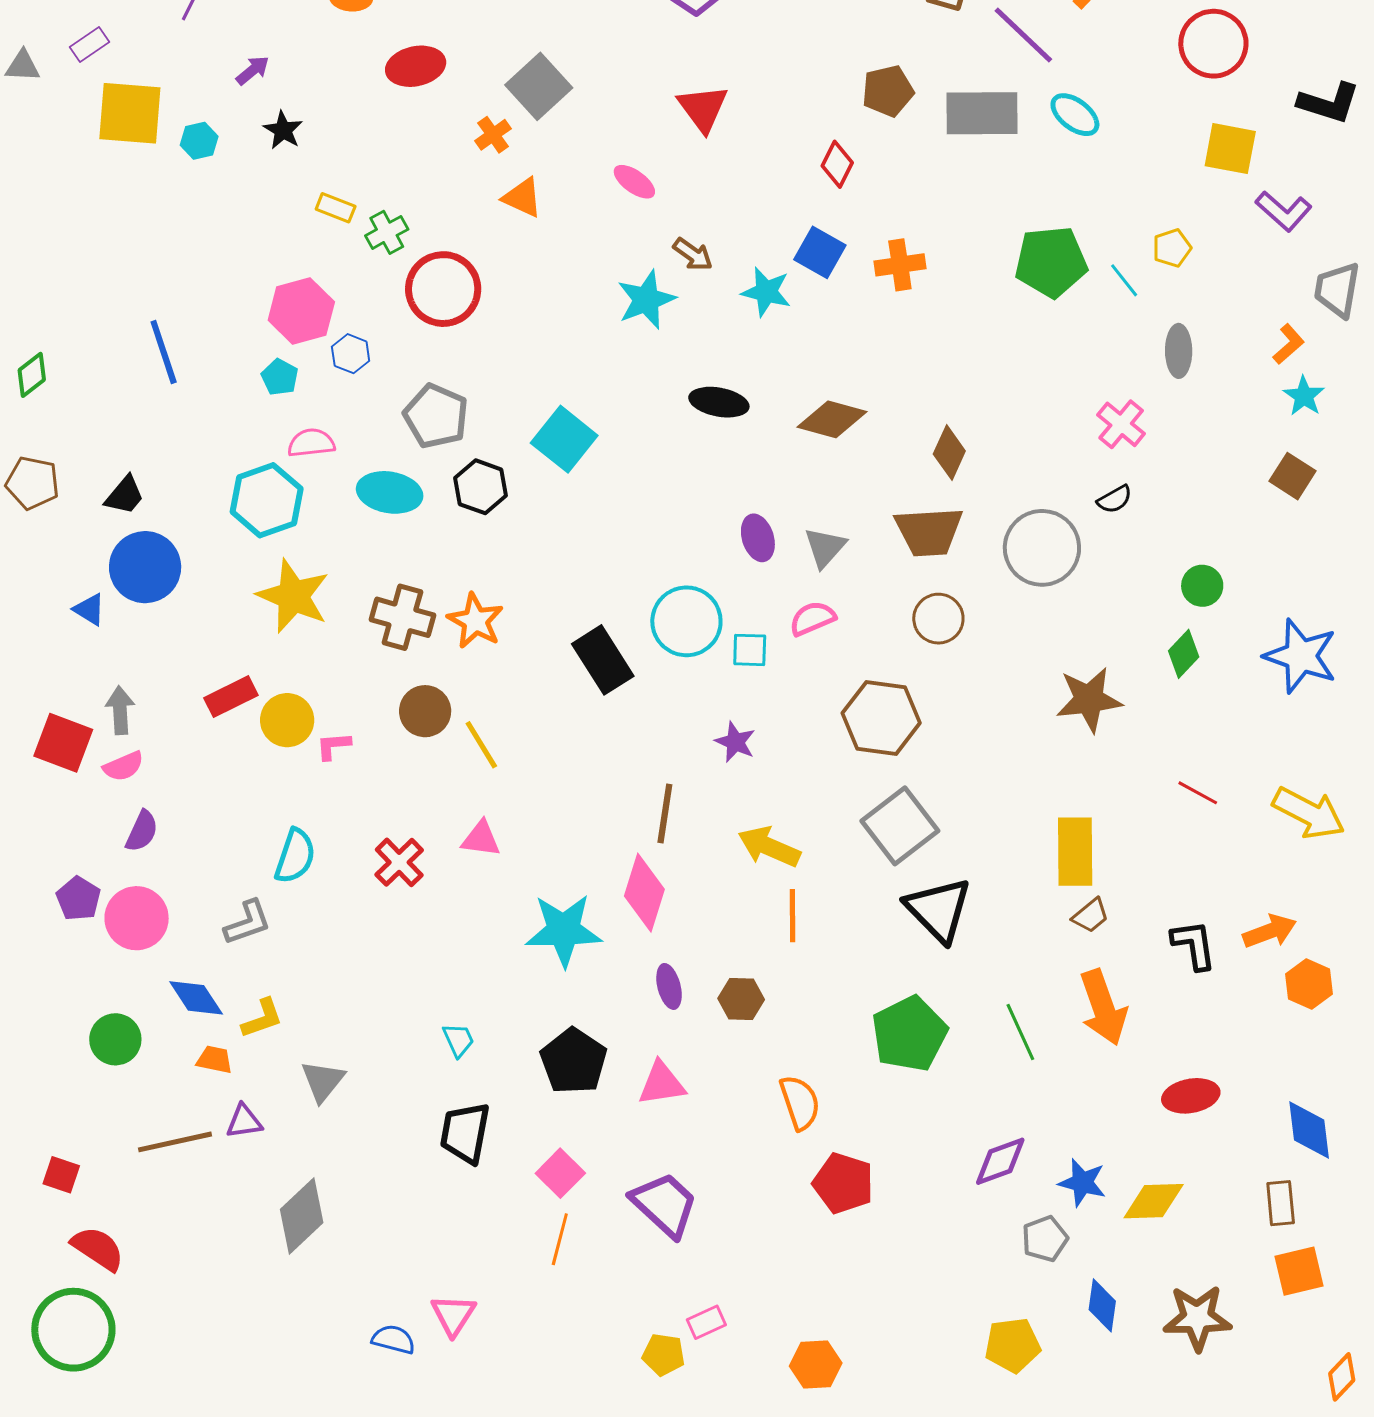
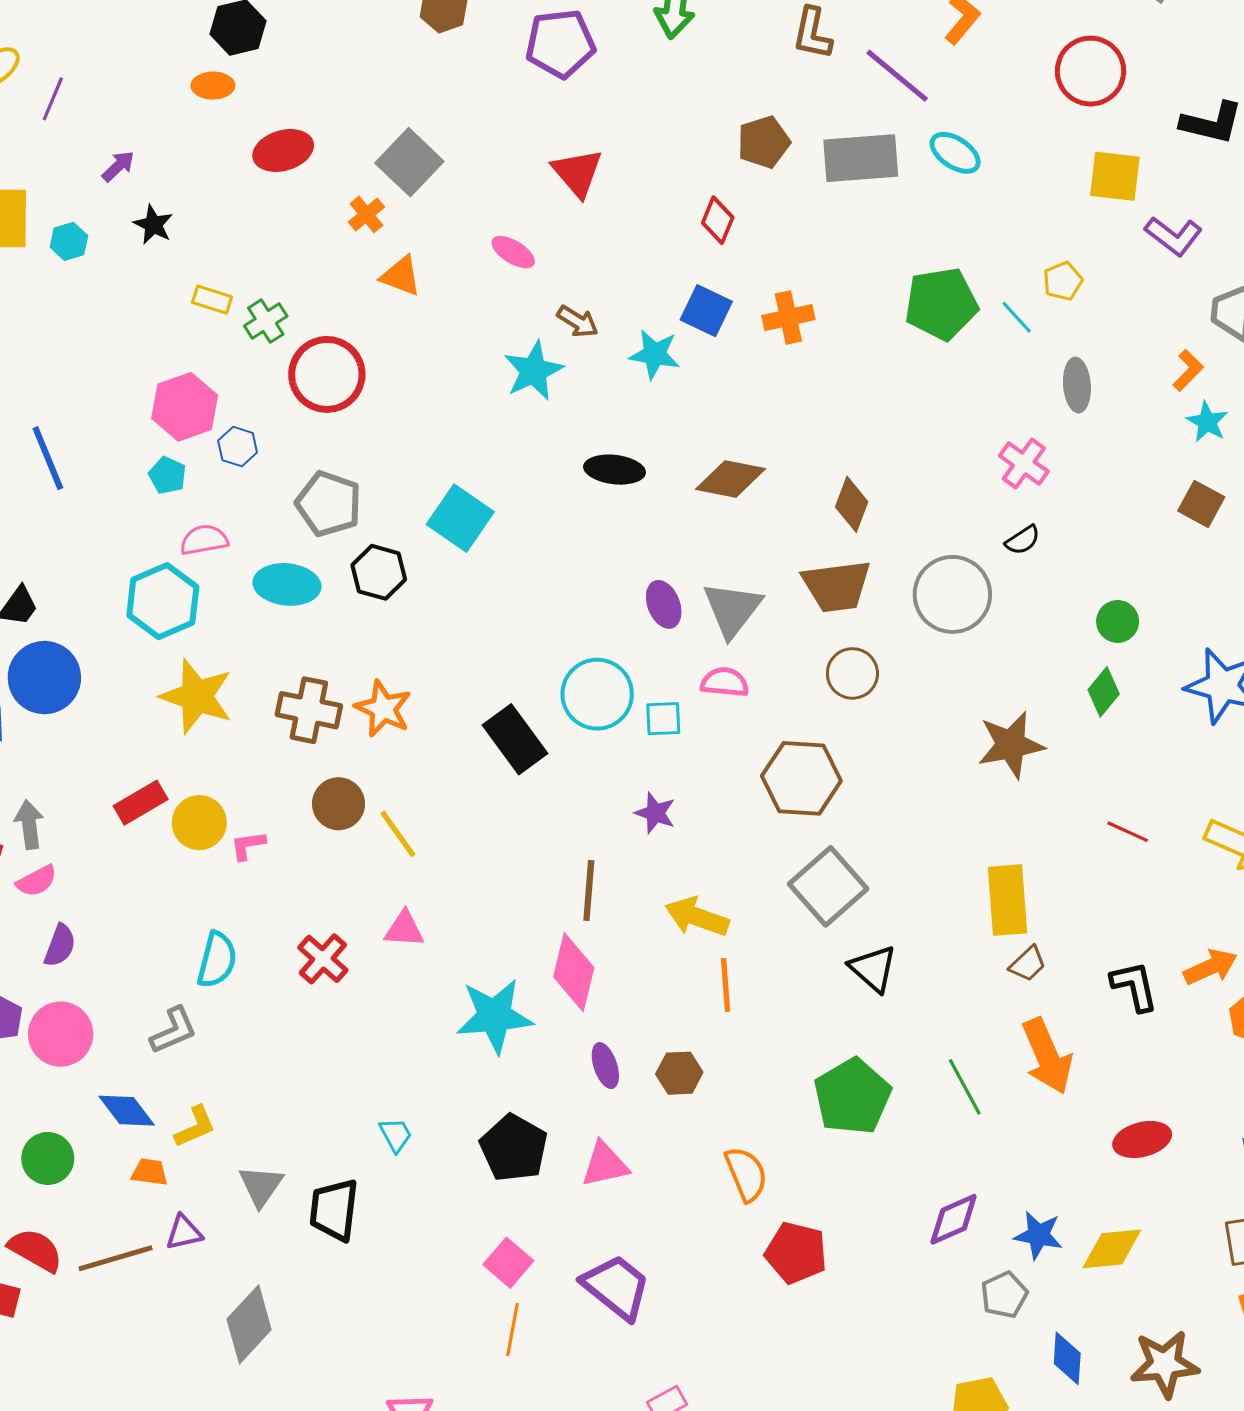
gray triangle: (825, 547) -> (732, 609), size x1.4
pink semicircle: (812, 618) -> (725, 682), turned 33
black triangle: (938, 910) -> (873, 969), size x0.7
black trapezoid: (465, 1133) -> (334, 1210), moved
red semicircle: (98, 1248) -> (35, 1250), moved

